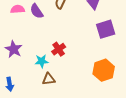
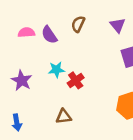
cyan star: (42, 61) -> (56, 70), moved

